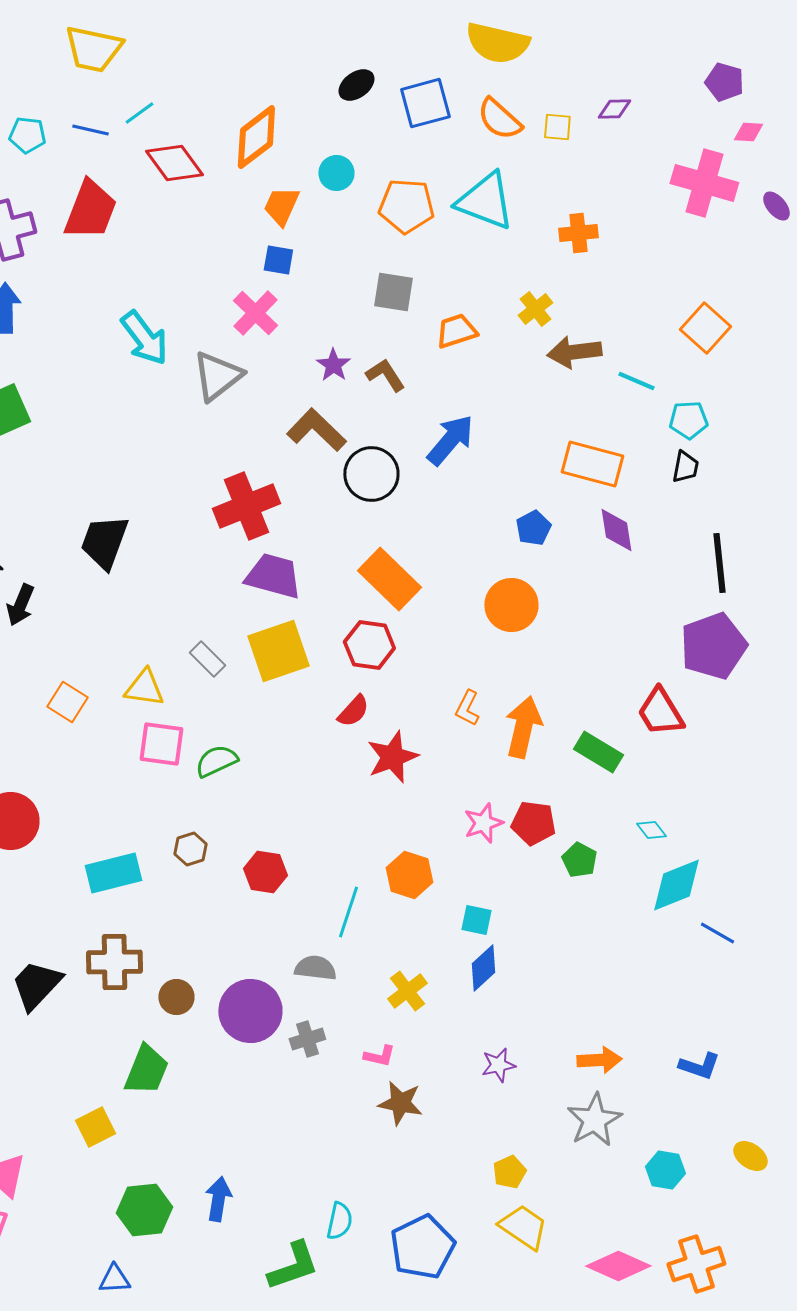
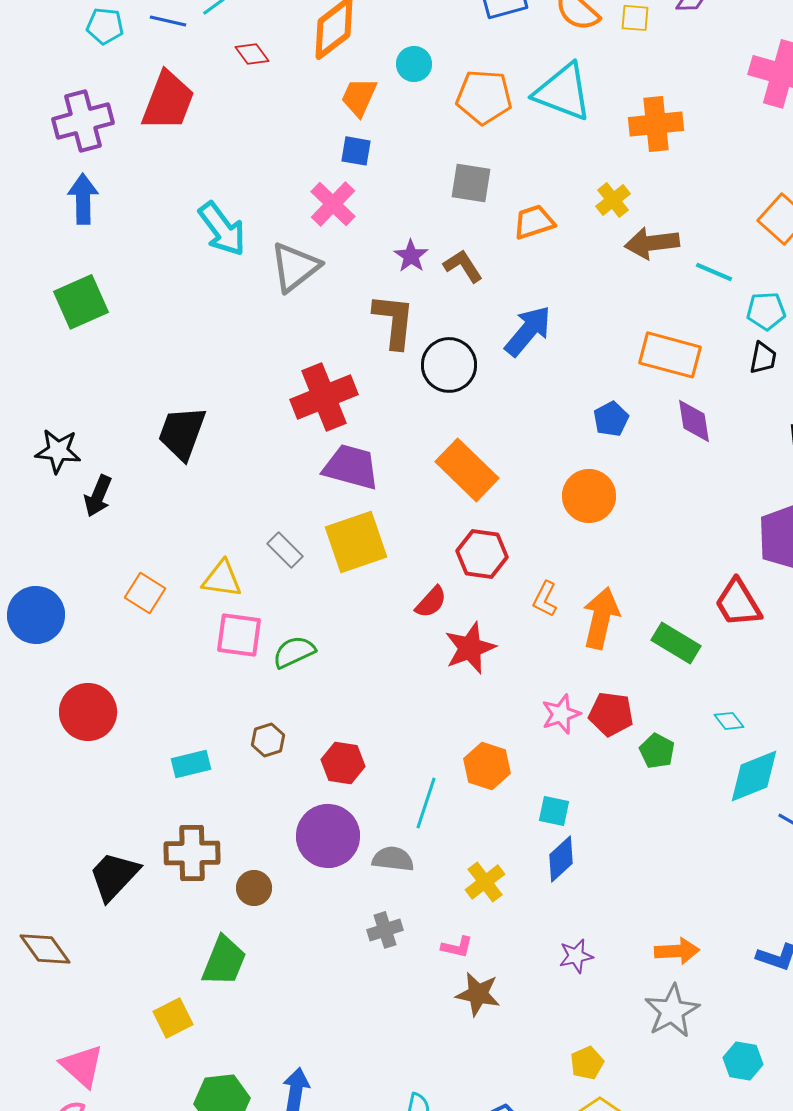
red diamond: (174, 163) -> (252, 54), size x0.6
orange cross: (578, 233) -> (656, 124), size x1.4
brown L-shape: (316, 430) -> (394, 321), turned 52
red hexagon: (369, 645) -> (482, 554), moved
cyan rectangle: (113, 873) -> (191, 764), size x0.7
purple circle: (250, 1011) -> (328, 836), moved

